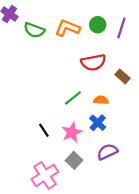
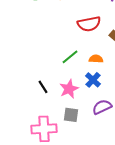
gray square: (74, 160) -> (71, 115), turned -35
pink cross: (45, 175) -> (44, 129), turned 30

